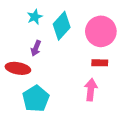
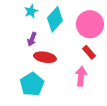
red rectangle: (100, 63) -> (89, 52), turned 48
red ellipse: (18, 68) -> (45, 57), moved

